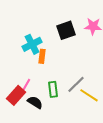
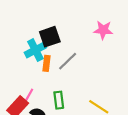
black square: (66, 30) -> (50, 37), moved
gray line: (76, 84) -> (68, 61), moved

